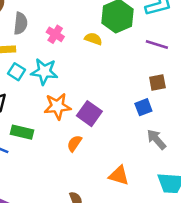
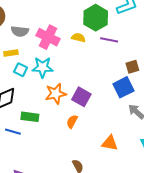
gray semicircle: (20, 23) -> (20, 31), turned 96
pink cross: (55, 34) -> (48, 37), size x1.6
purple line: (157, 45) -> (109, 40), moved
blue square: (143, 107) -> (123, 87), size x1.5

